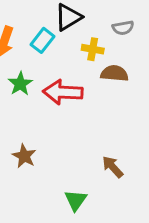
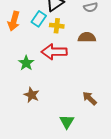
yellow cross: (93, 49) -> (57, 26), moved
green star: (20, 84) -> (26, 63), moved

